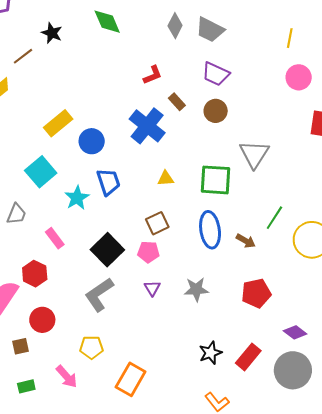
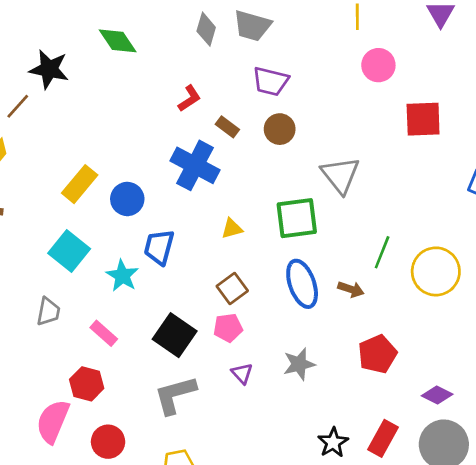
black star: (52, 33) -> (49, 69), size x1.4
blue trapezoid: (108, 182) -> (159, 247), turned -136
gray L-shape: (99, 295) -> (175, 395), turned 30

